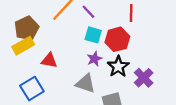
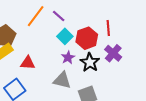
red line: (131, 13) -> (108, 28), moved
cyan square: (93, 35) -> (65, 36), turned 35
purple cross: (144, 78) -> (113, 53), moved

